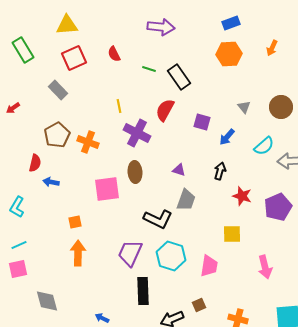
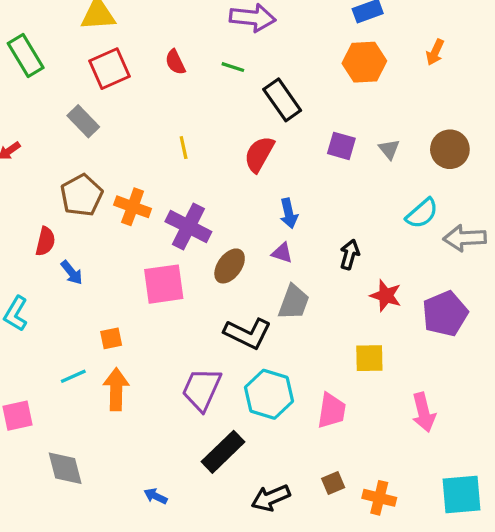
green line: (149, 69) -> (233, 67), moved
purple square: (202, 122) -> (341, 146), moved
purple cross: (137, 133) -> (188, 227), moved
blue arrow: (227, 137) -> (289, 213), moved, turned -54
brown ellipse: (135, 172) -> (230, 266), moved, turned 40
blue arrow: (51, 182) -> (72, 273), turned -140
cyan line: (19, 245) -> (73, 376), moved
black rectangle: (143, 291) -> (223, 452), turned 48
brown square: (199, 305) -> (333, 483), moved

